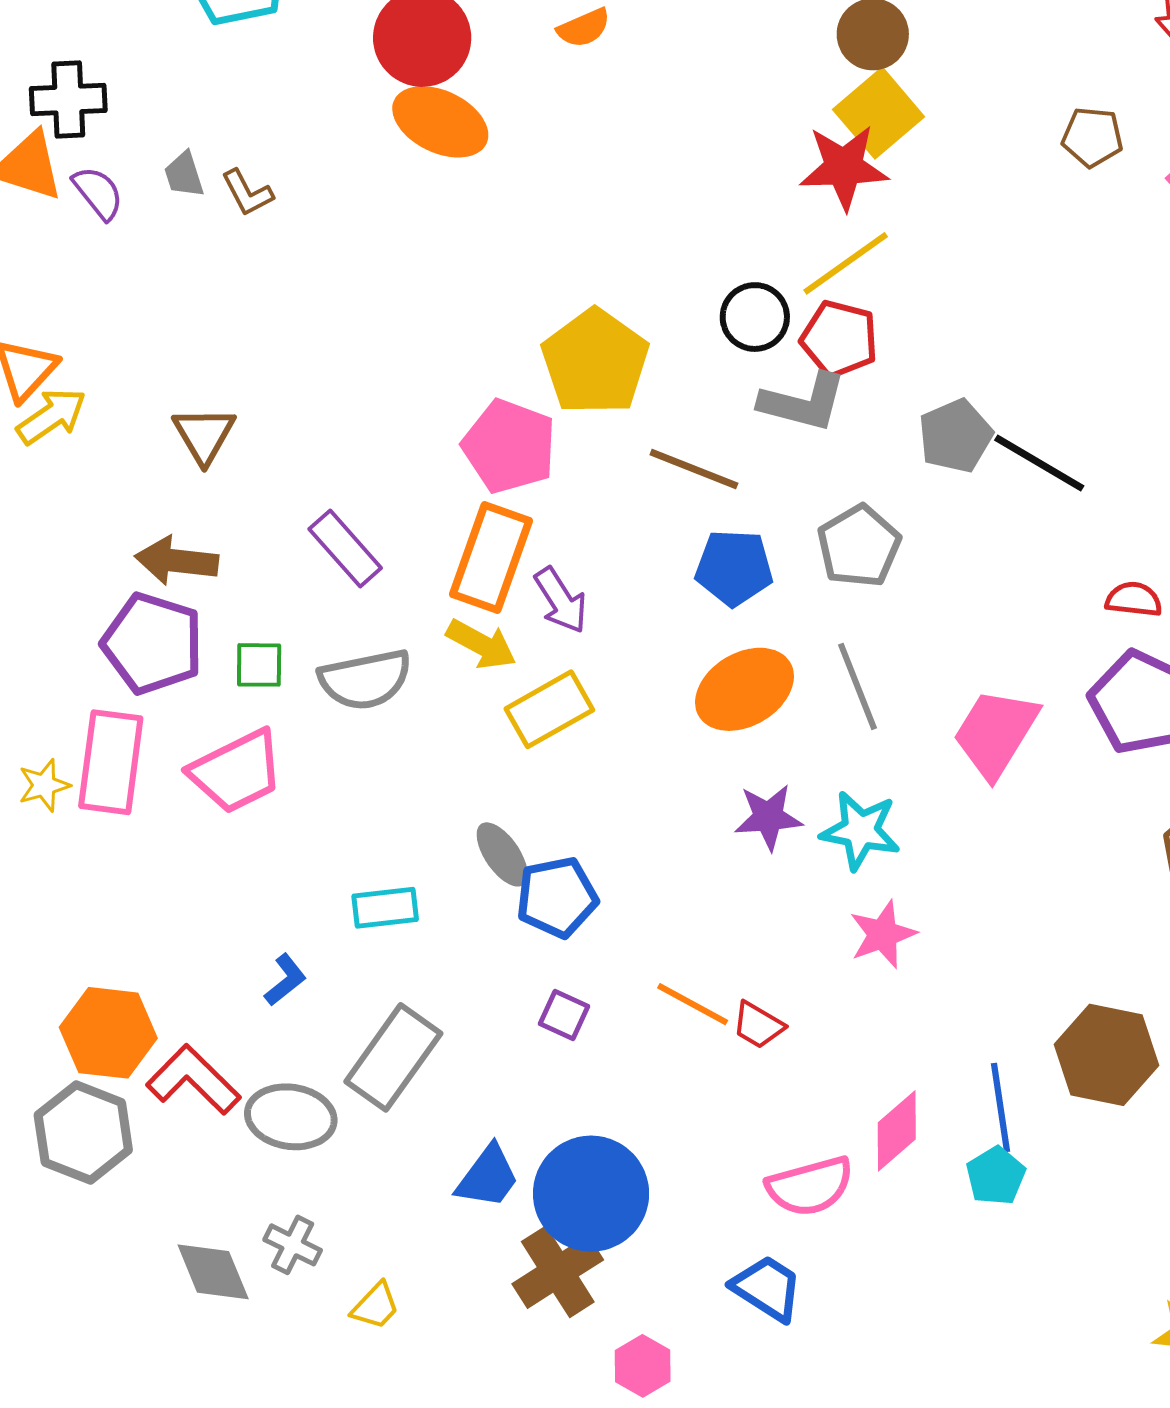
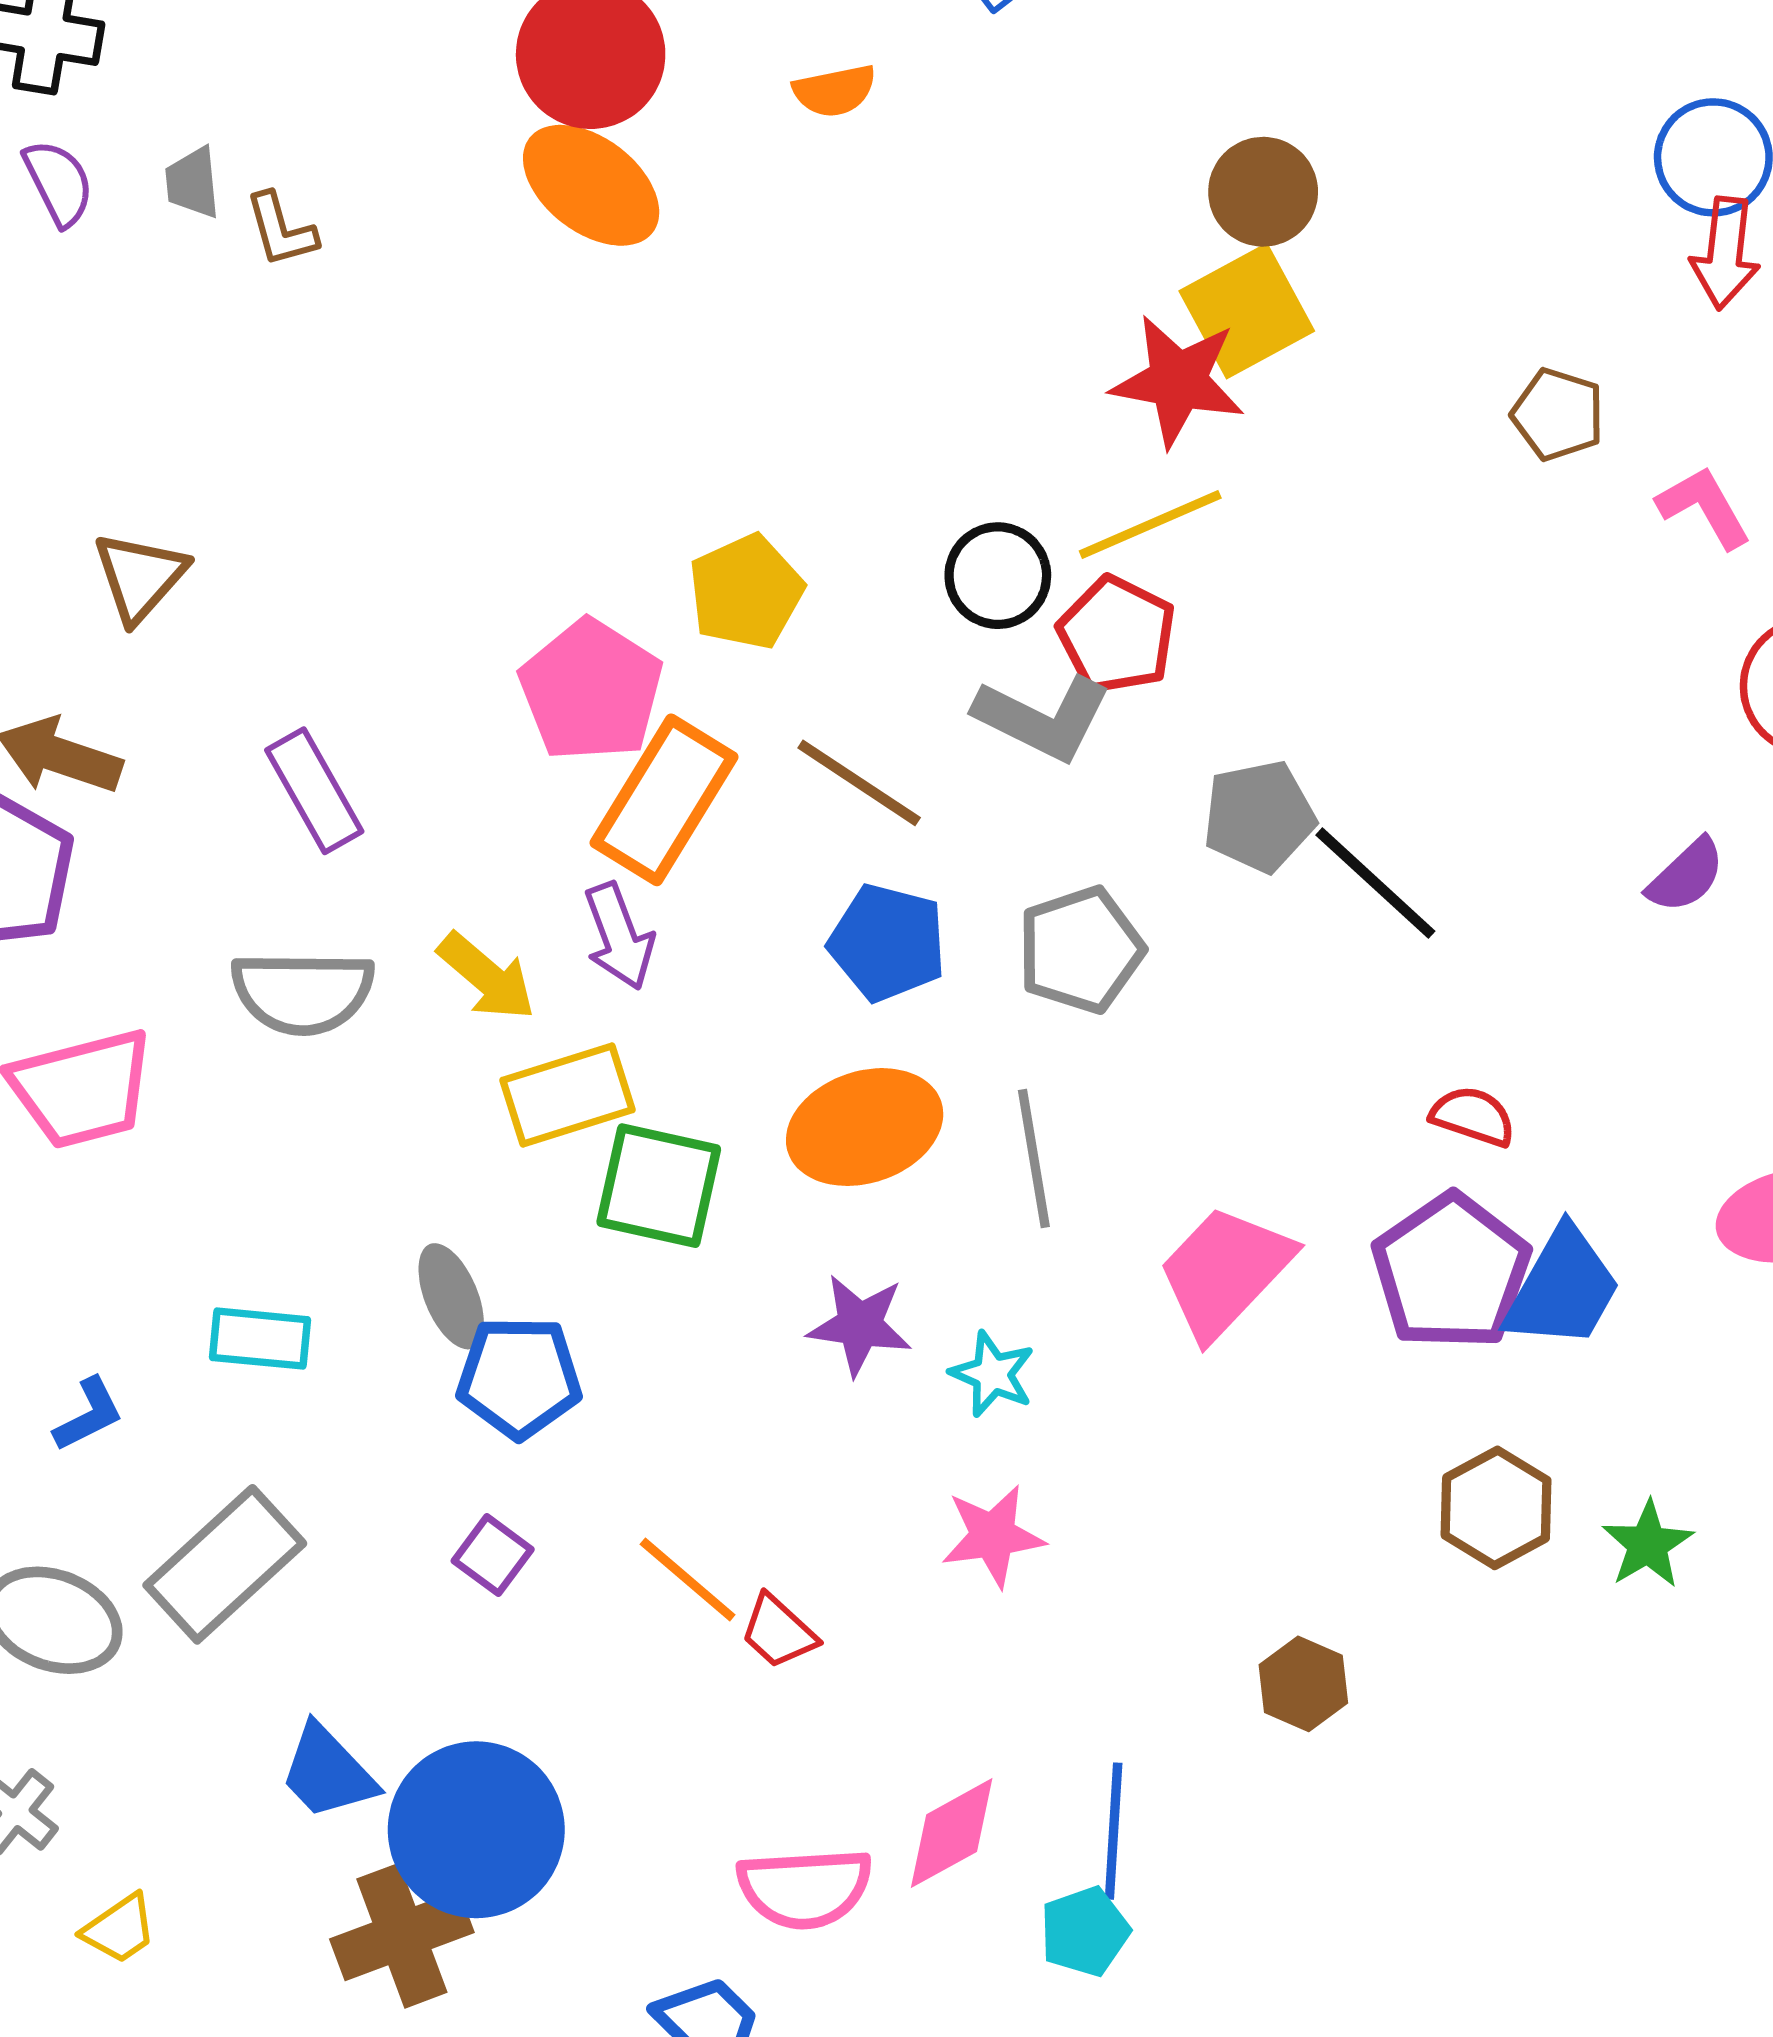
yellow pentagon: (595, 362) -> (746, 592), size x0.7
orange rectangle: (491, 558) -> (664, 800), moved
green square: (259, 665) -> (659, 1186), moved, size x1.6
cyan star: (860, 831) -> (992, 1374), size x0.7
brown hexagon: (1107, 1055) -> (1303, 1684), moved, size x0.6
blue trapezoid: (488, 1177) -> (328, 1772), turned 88

